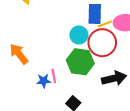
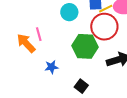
cyan circle: (79, 35) -> (69, 12), moved
pink line: (54, 76) -> (39, 34), moved

